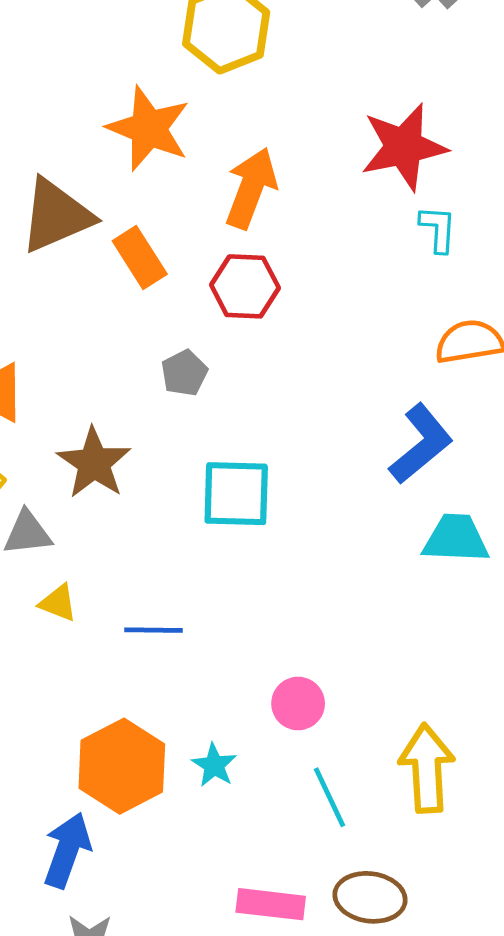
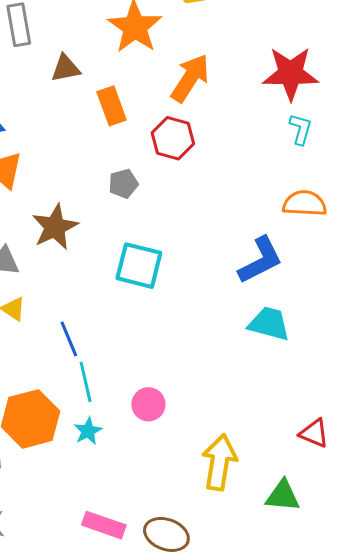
brown triangle: (56, 216) -> (66, 68), size x0.6
blue line: (154, 630) -> (69, 339), turned 54
cyan line: (330, 797) -> (86, 382), moved

